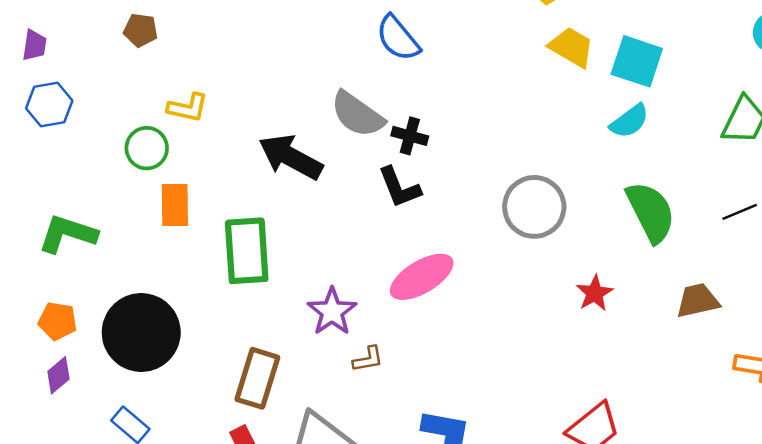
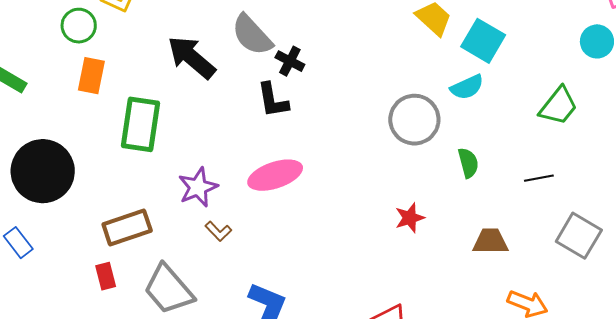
gray circle: (534, 207) -> (414, 120), moved
green semicircle: (651, 212) -> (468, 163), size x0.6
brown L-shape: (368, 359) -> (218, 231), turned 44
brown rectangle: (257, 378) -> (127, 227), turned 42

